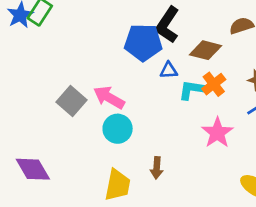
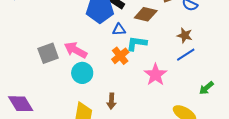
orange cross: (214, 84) -> (120, 56), moved
gray square: (71, 101) -> (48, 53), turned 30

